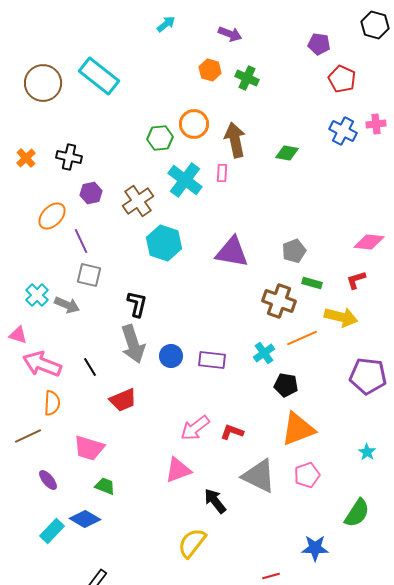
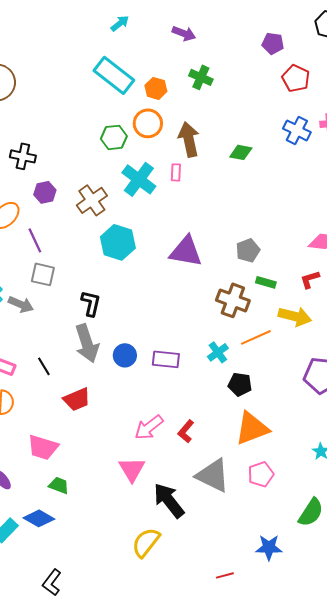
orange hexagon: (210, 70) -> (156, 88), moved
cyan rectangle: (99, 76) -> (114, 75), moved
red L-shape: (232, 432) -> (186, 431), turned -70
pink triangle: (178, 470) -> (132, 469), turned -40
black arrow: (215, 501) -> (169, 500), size x1.4

